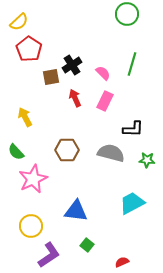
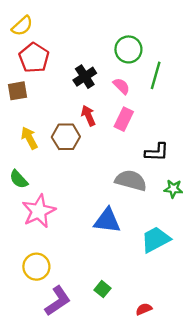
green circle: (127, 14) -> (128, 49), moved
brown square: (51, 77) -> (18, 91), moved
brown hexagon: (67, 150) -> (66, 137), moved
blue triangle: (76, 211) -> (107, 221), moved

